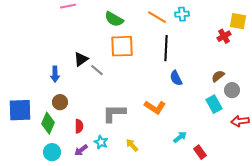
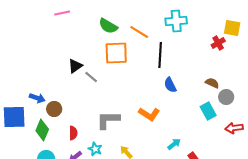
cyan cross: (182, 14) -> (176, 21), size x1.5
orange line: (157, 17) -> (139, 32), moved
blue arrow: (55, 74) -> (37, 98), moved, turned -70
brown semicircle: (218, 76) -> (212, 83), turned 64

